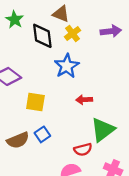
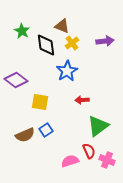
red semicircle: (83, 150) -> (89, 151), moved, turned -98

